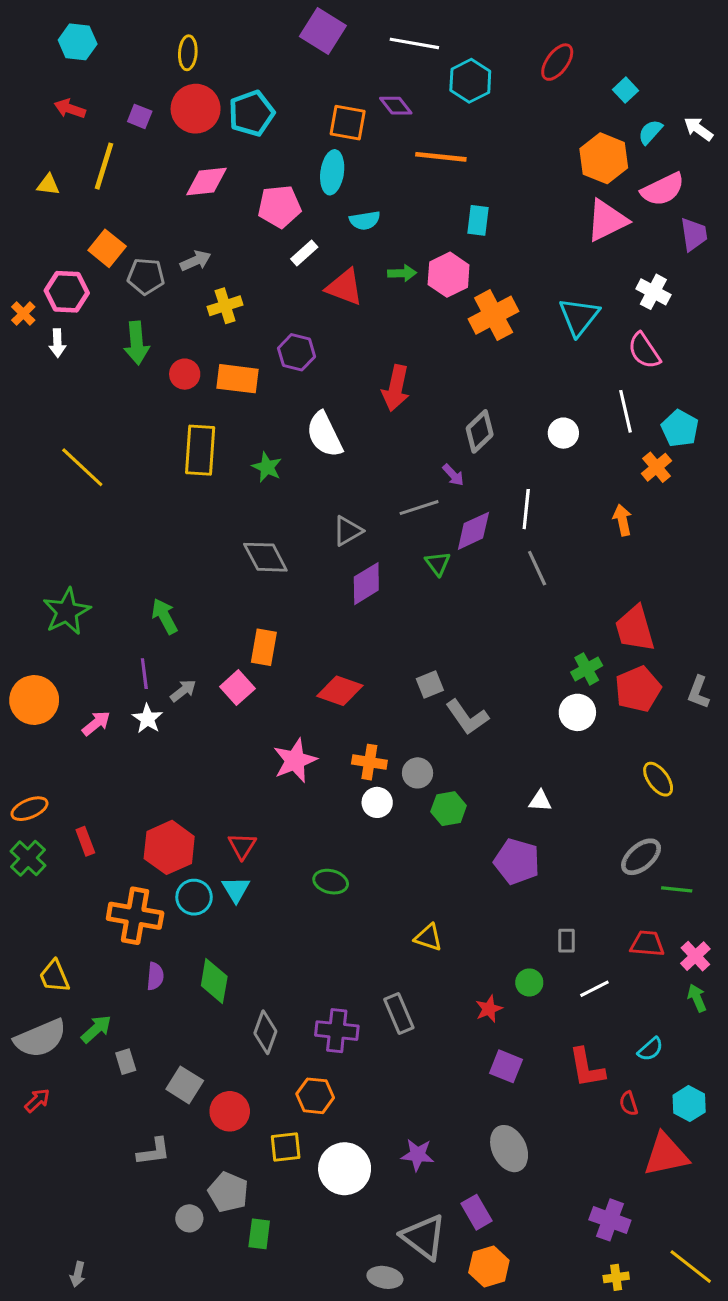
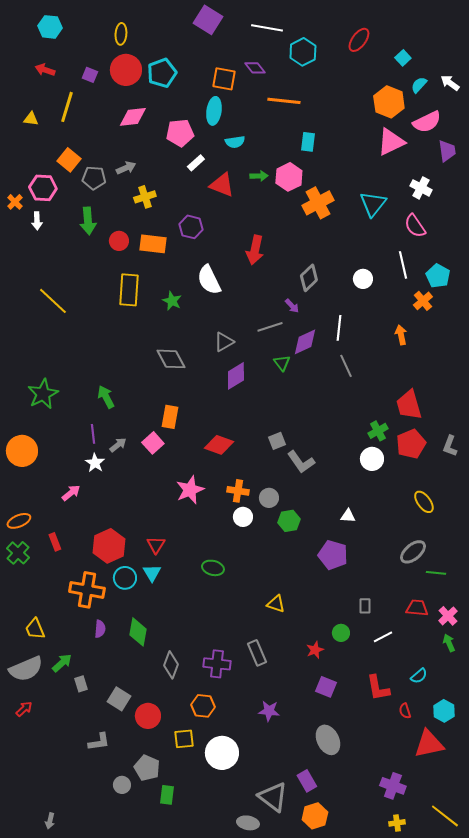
pink arrow: (96, 723) -> (71, 493), moved
purple star: (418, 1155) -> (269, 711), moved

